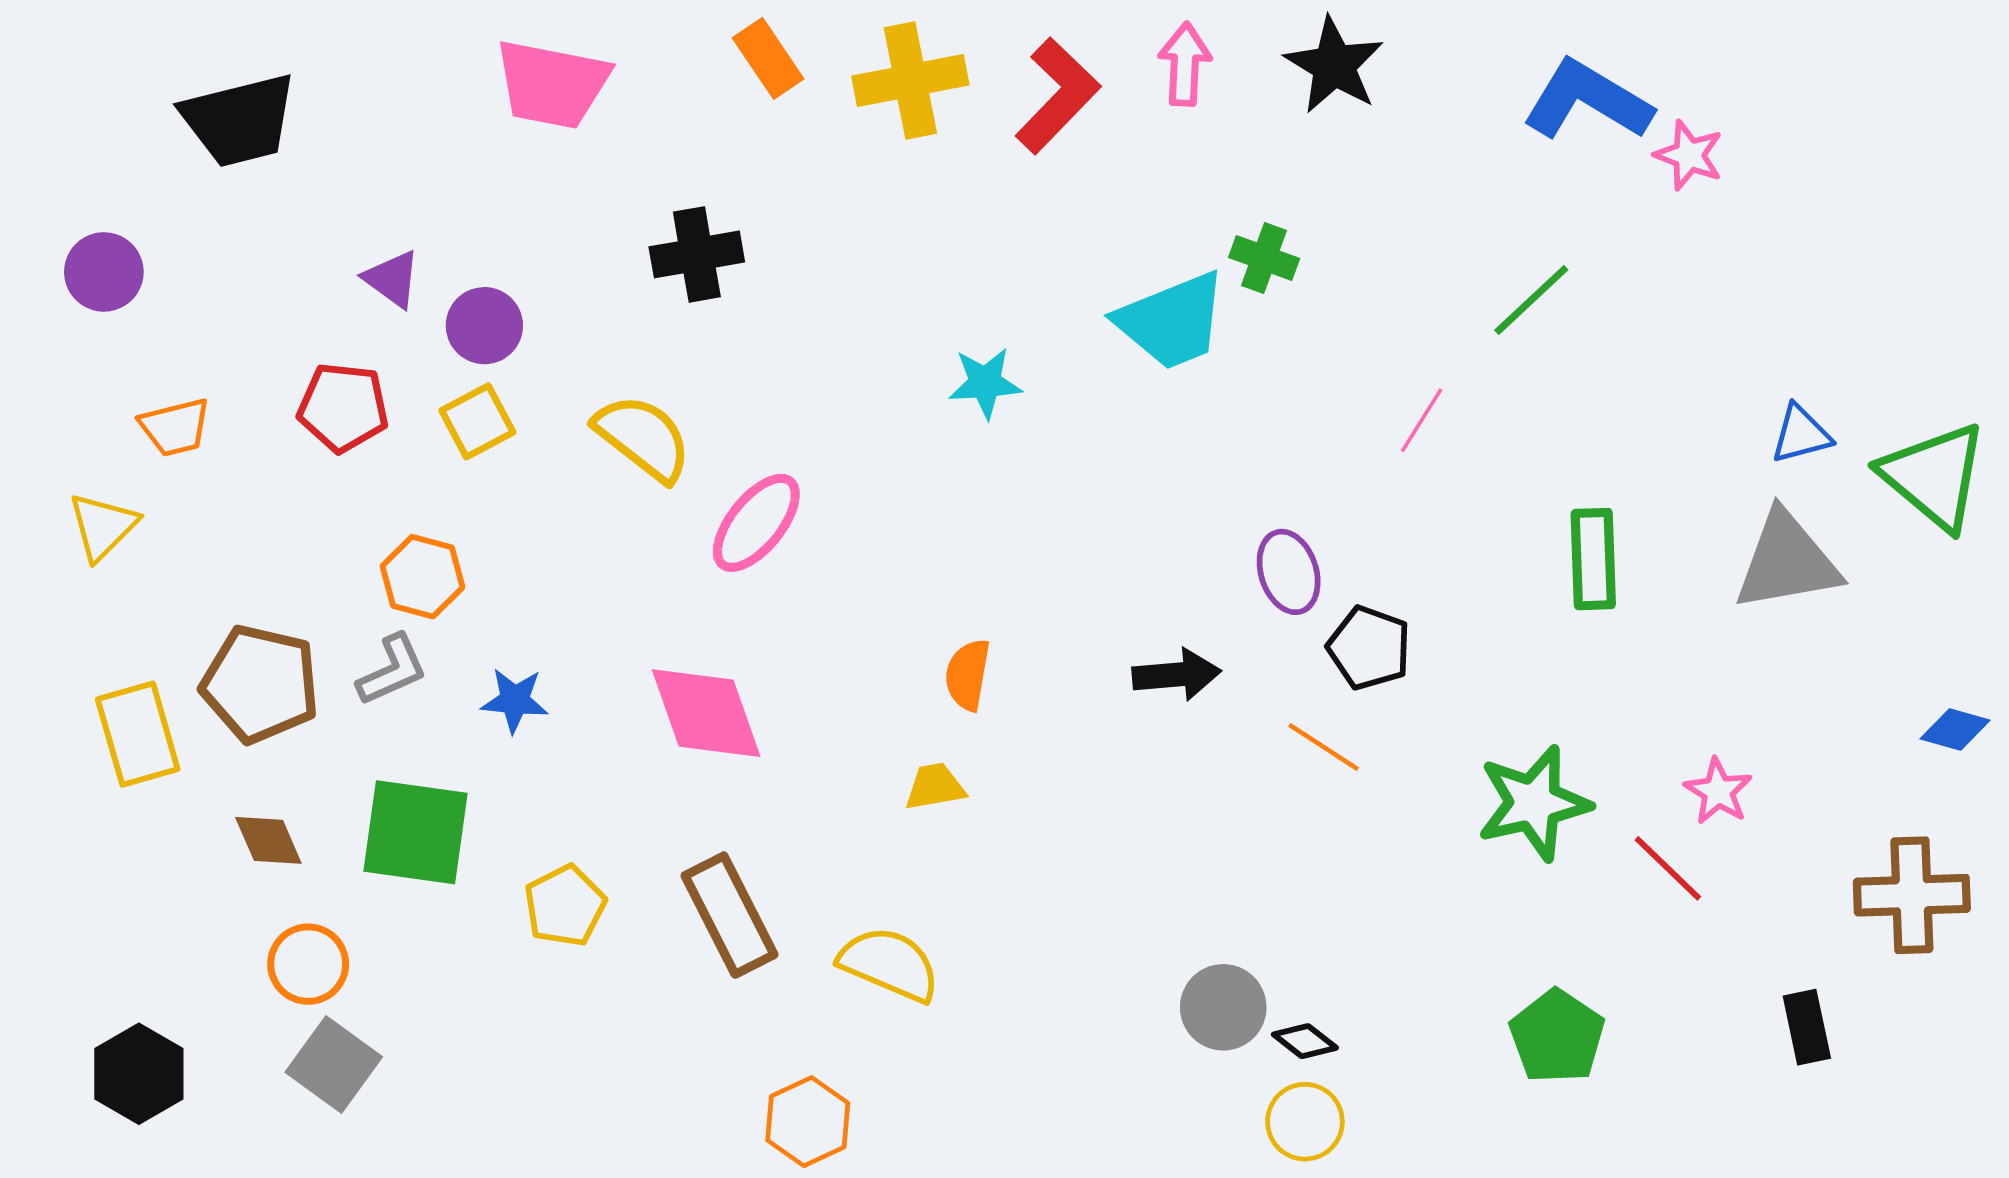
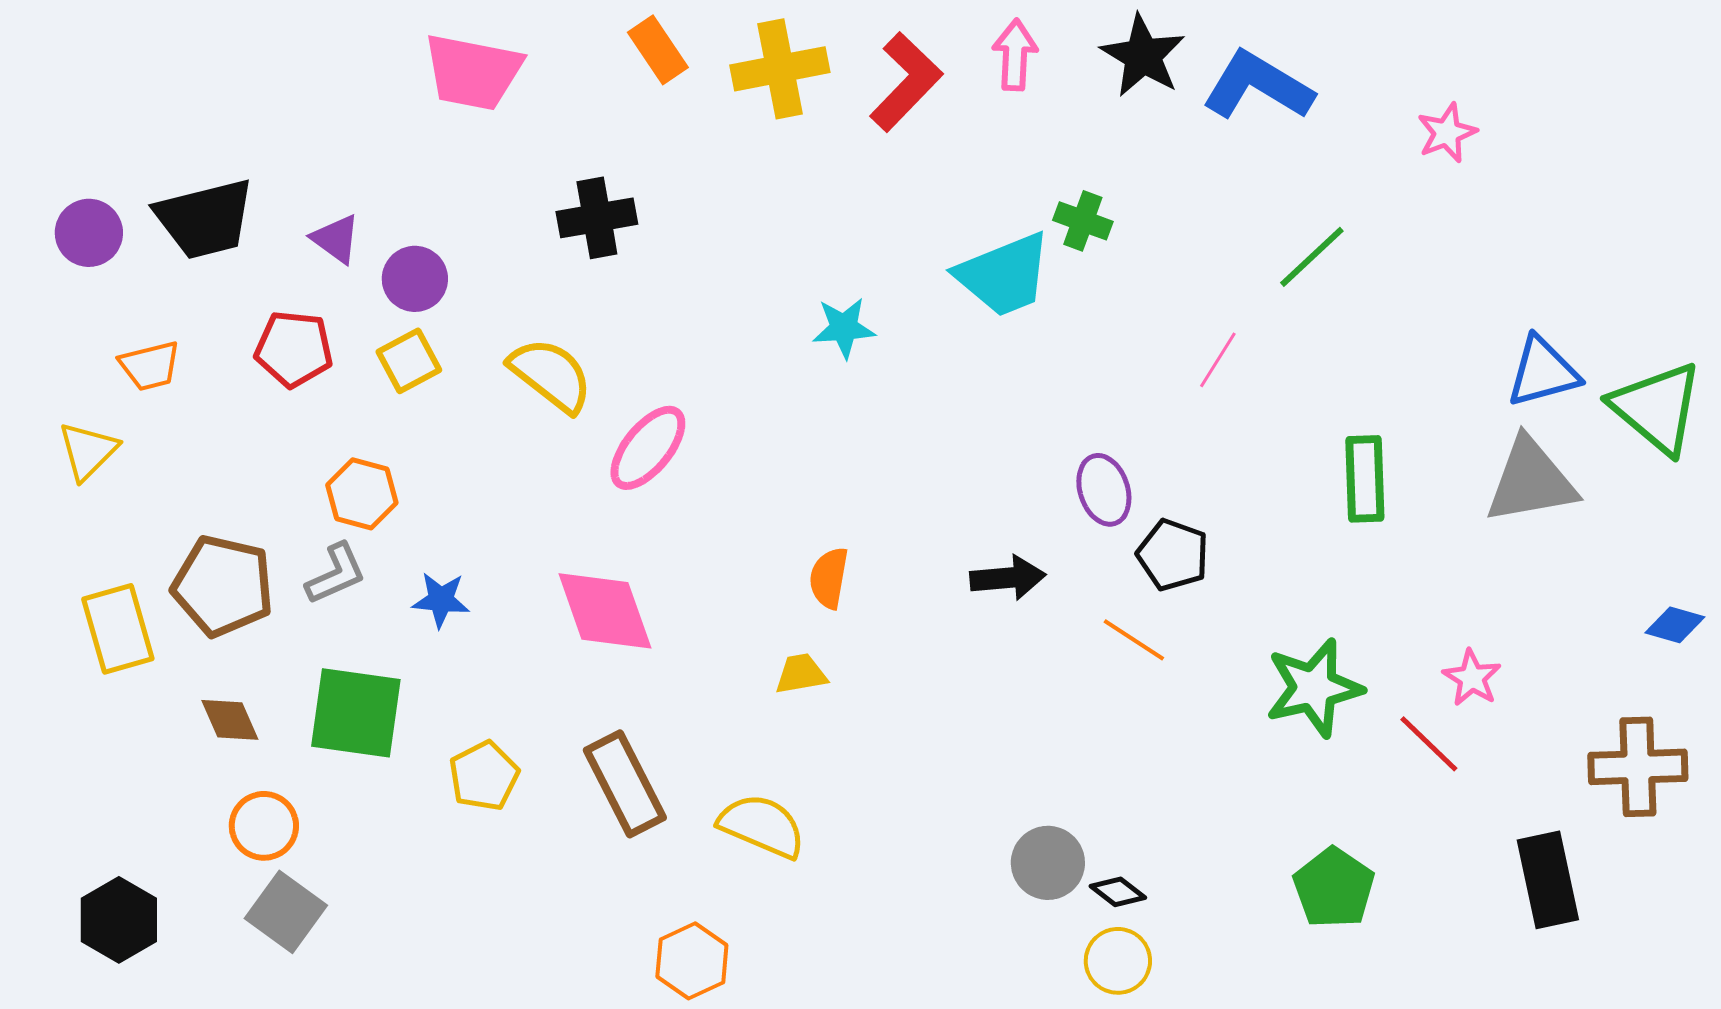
blue L-shape: (1587, 100) -> (1258, 86), moved
black trapezoid: (239, 120) -> (205, 219), moved
pink star: (1689, 155) -> (1447, 133), turned 30
blue triangle: (1801, 434) -> (1543, 372), size x1.4
black rectangle: (1807, 1027) -> (1548, 880), size x1.5

